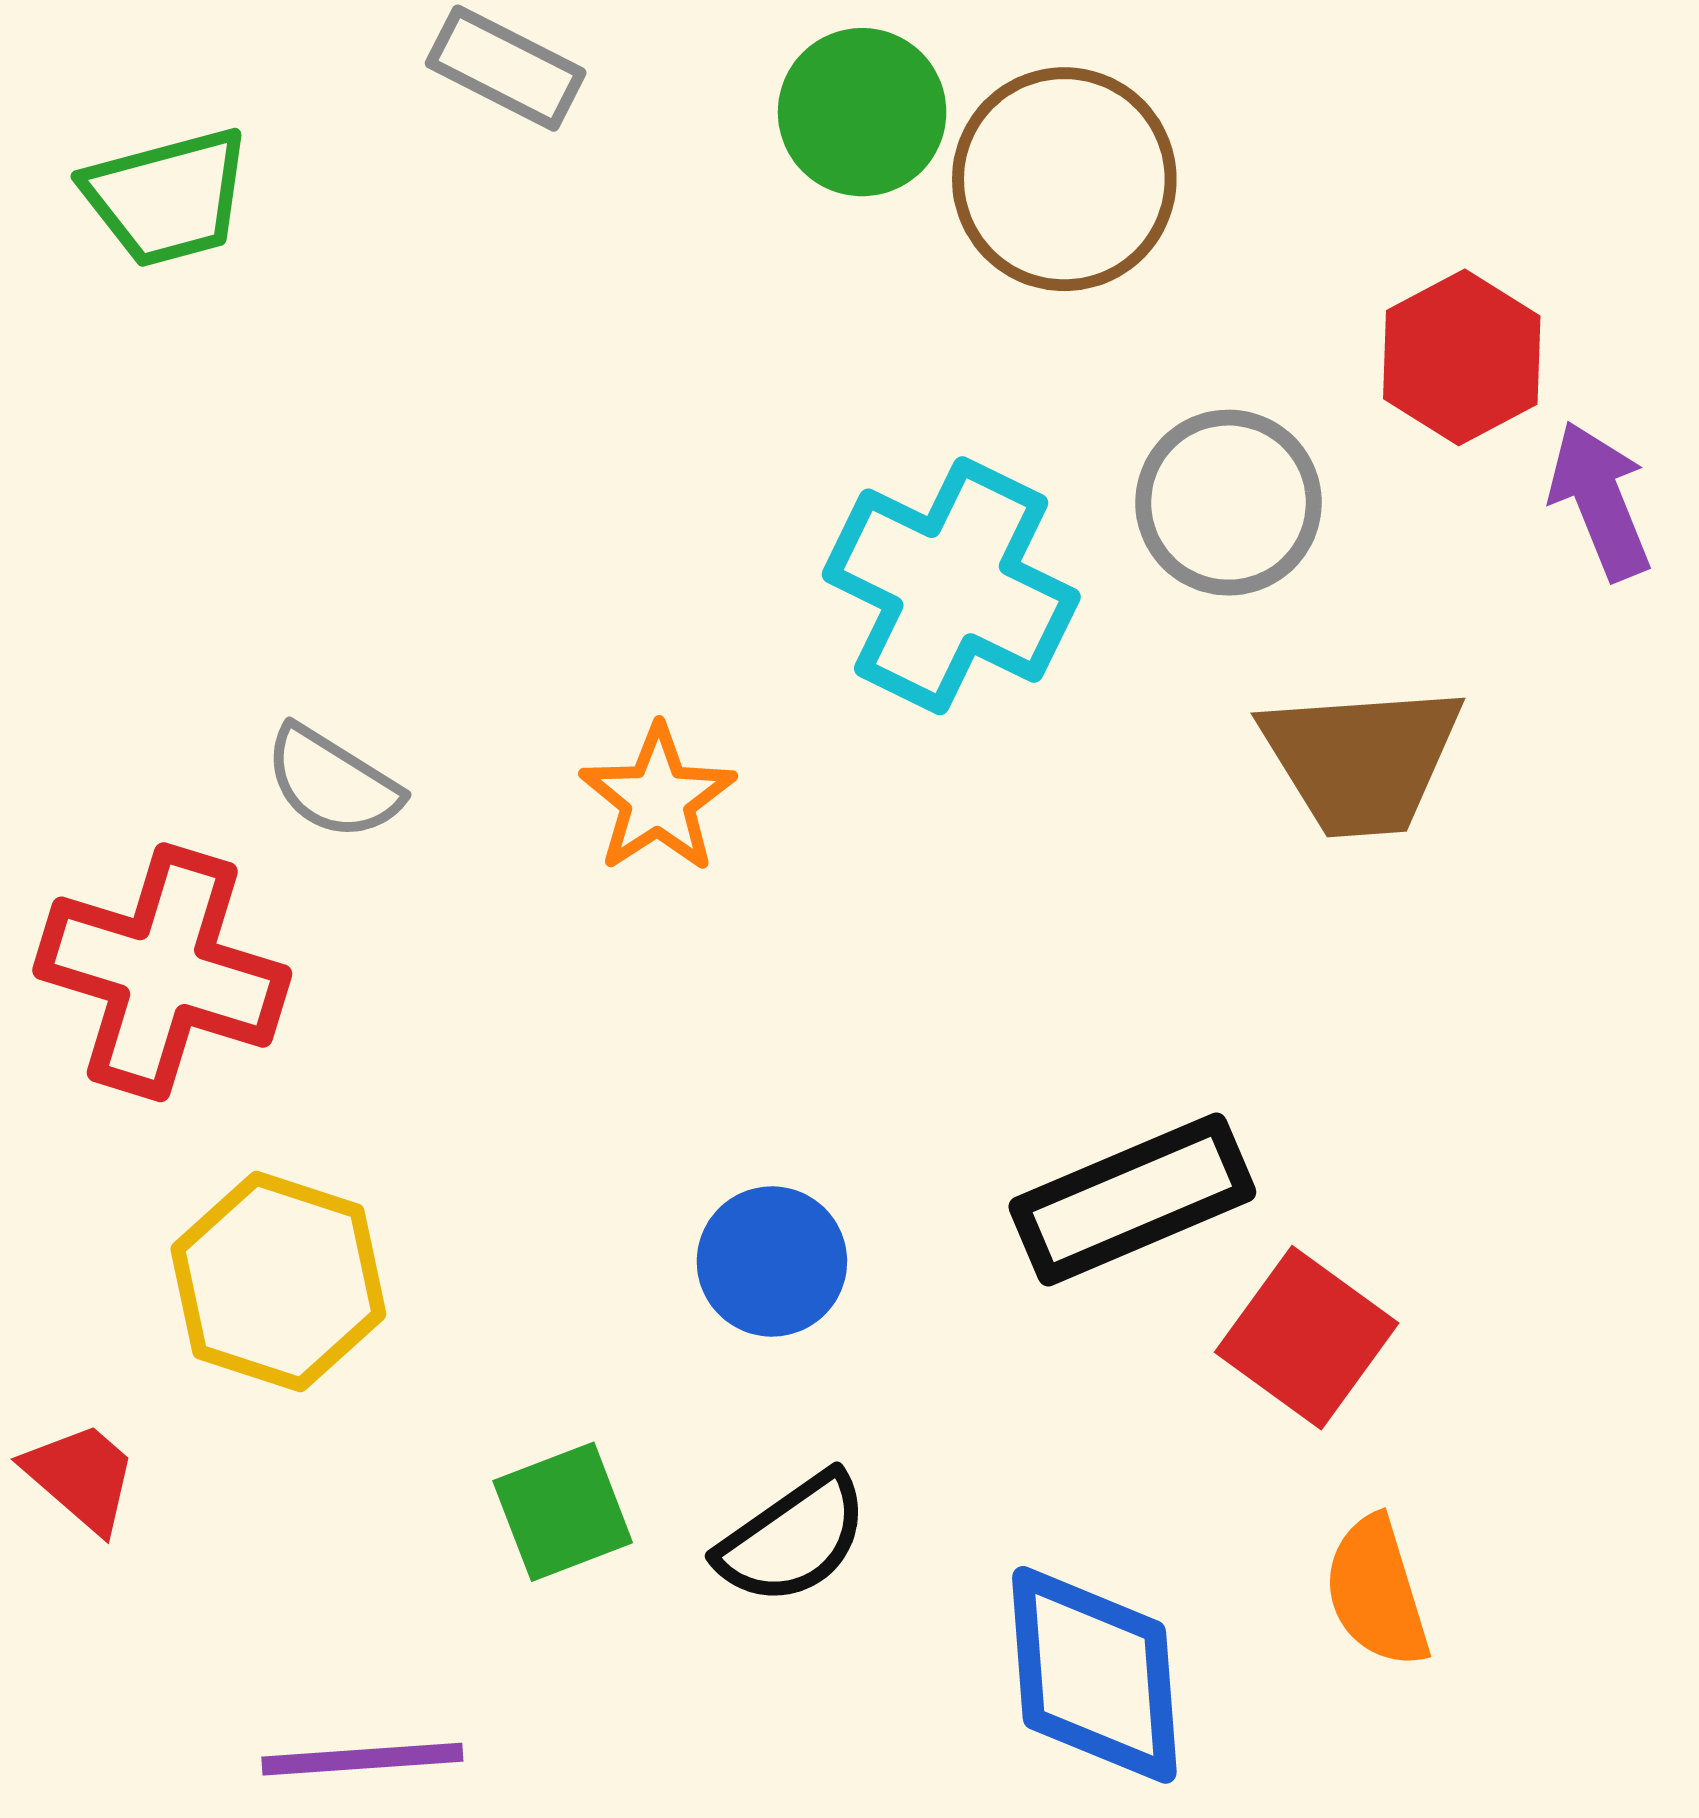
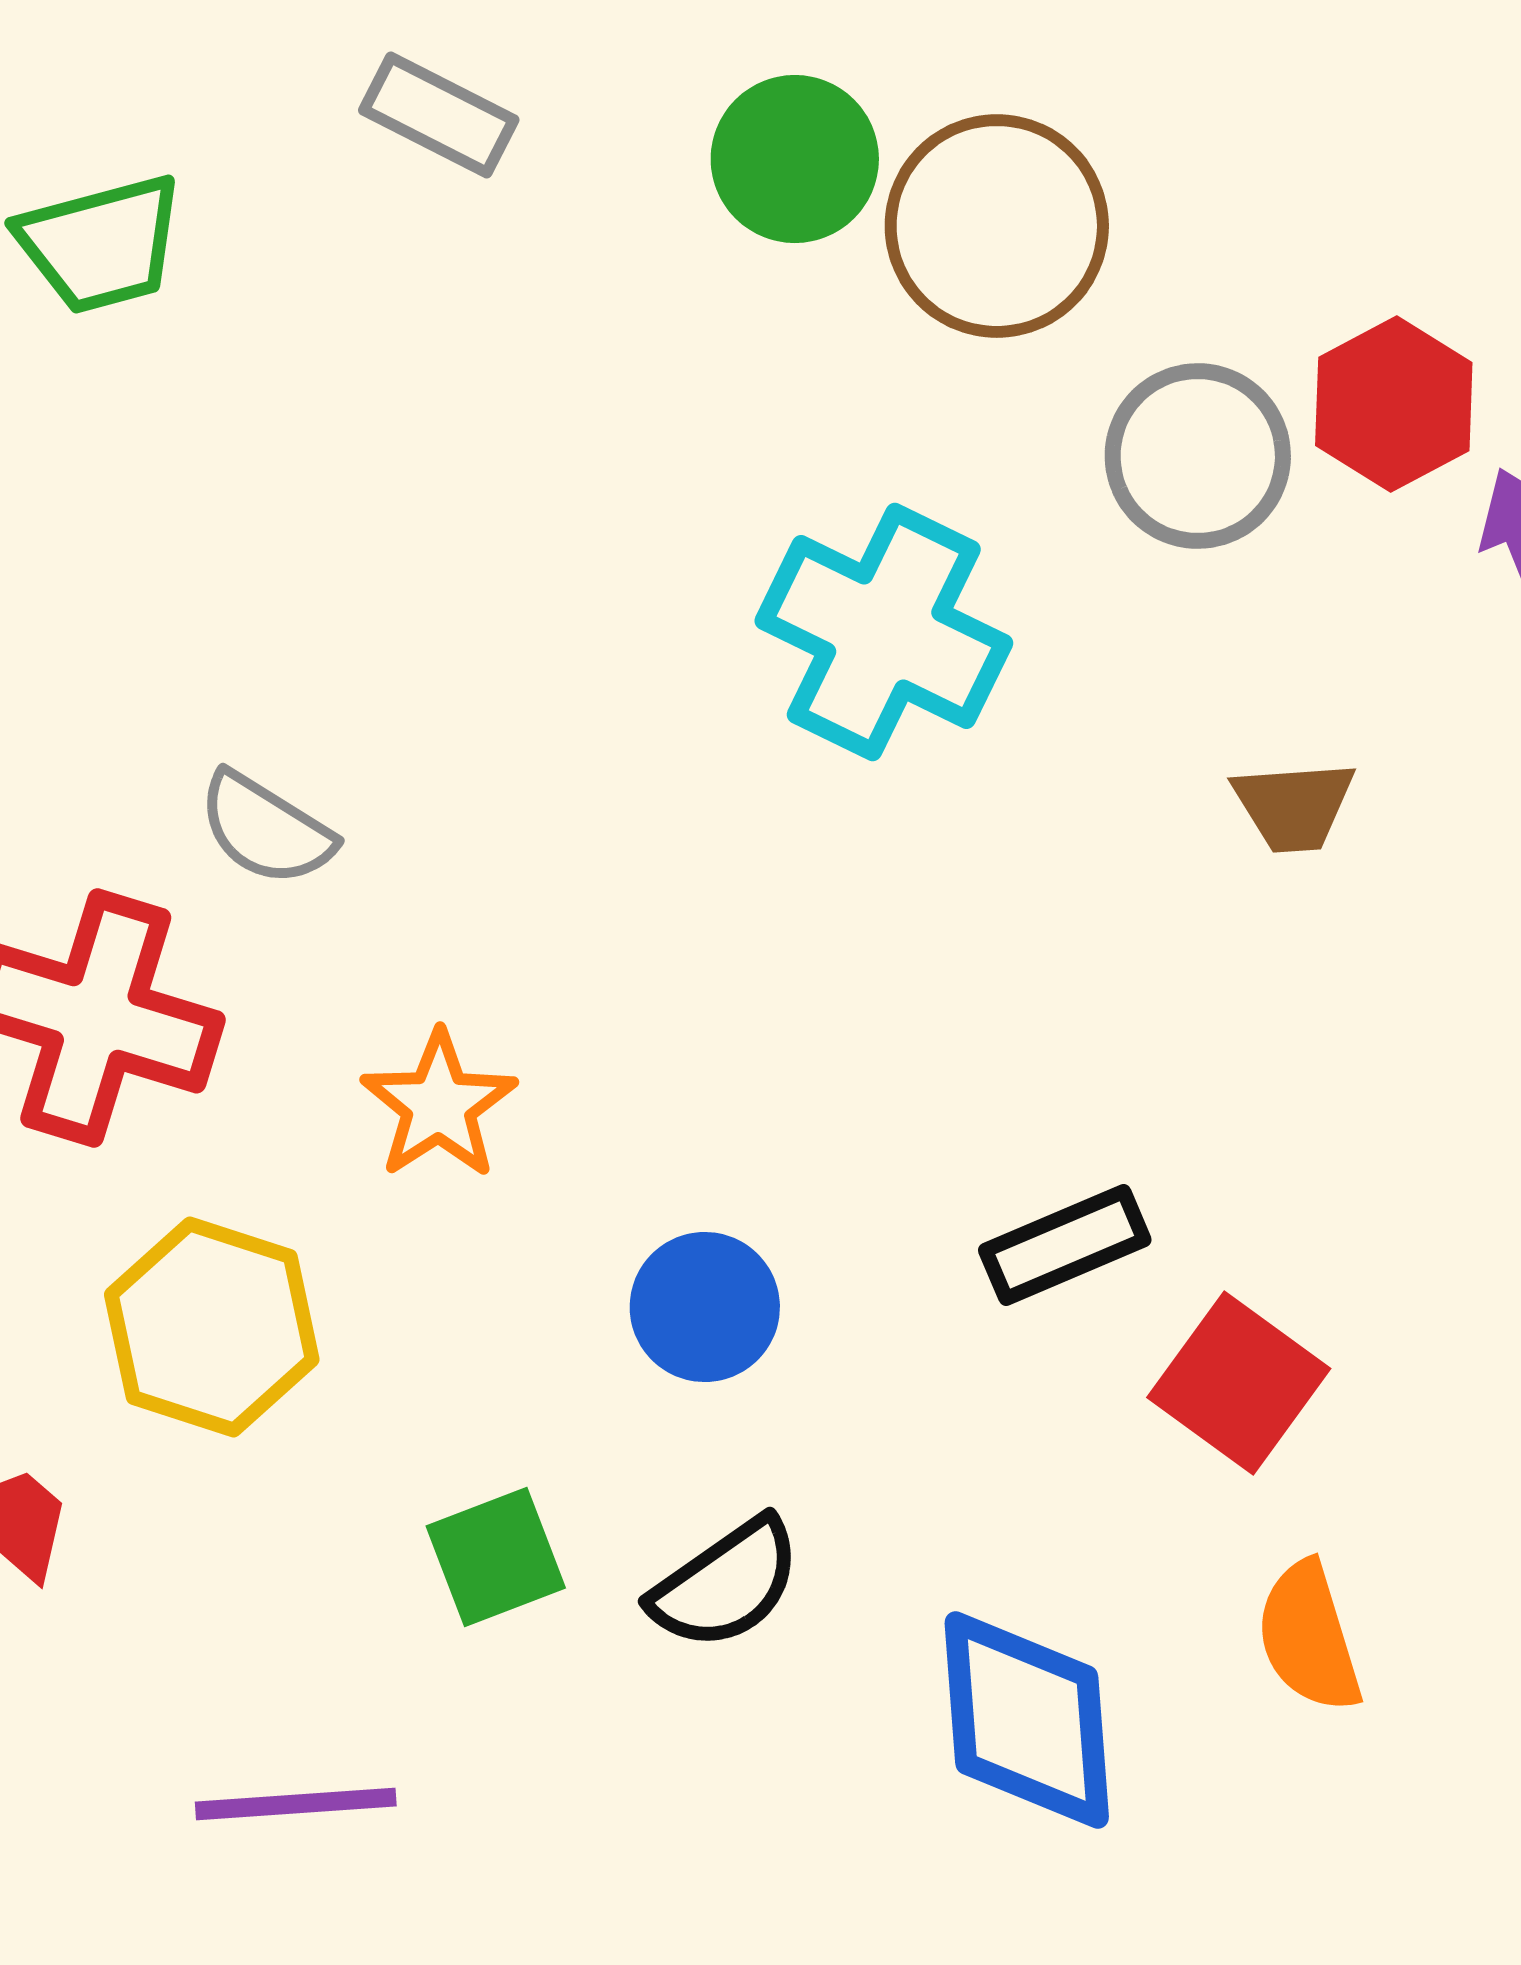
gray circle: (1228, 503) -> (1198, 456), moved
brown trapezoid: (1362, 760) -> (1294, 806), size x0.6
orange star: (658, 799) -> (439, 1105), moved
black rectangle: (1132, 1199) -> (1065, 1245), size x0.7

